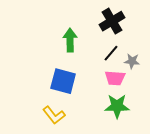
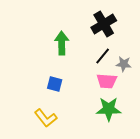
blue square: (63, 81) -> (55, 84), size x0.6

